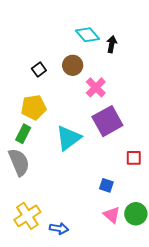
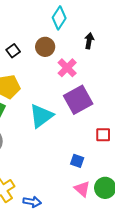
cyan diamond: (87, 35) -> (59, 18), turned 75
black arrow: (112, 44) -> (89, 41), moved

